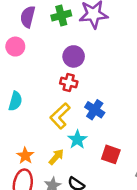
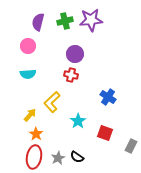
cyan semicircle: (15, 101) -> (28, 74), moved, turned 70
blue cross: (95, 110) -> (108, 97), moved
yellow L-shape: (60, 116) -> (52, 102), moved
yellow arrow: (56, 157) -> (30, 115), moved

